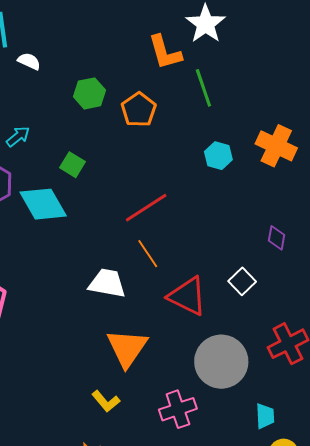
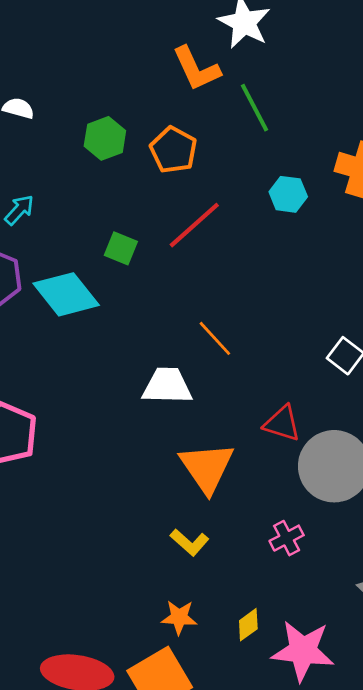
green square: (72, 165) -> (121, 248), moved
red line: (146, 208) -> (194, 225), moved
red triangle: (187, 296) -> (282, 423), moved, size x0.7
pink cross: (178, 409) -> (287, 538), size x0.7

